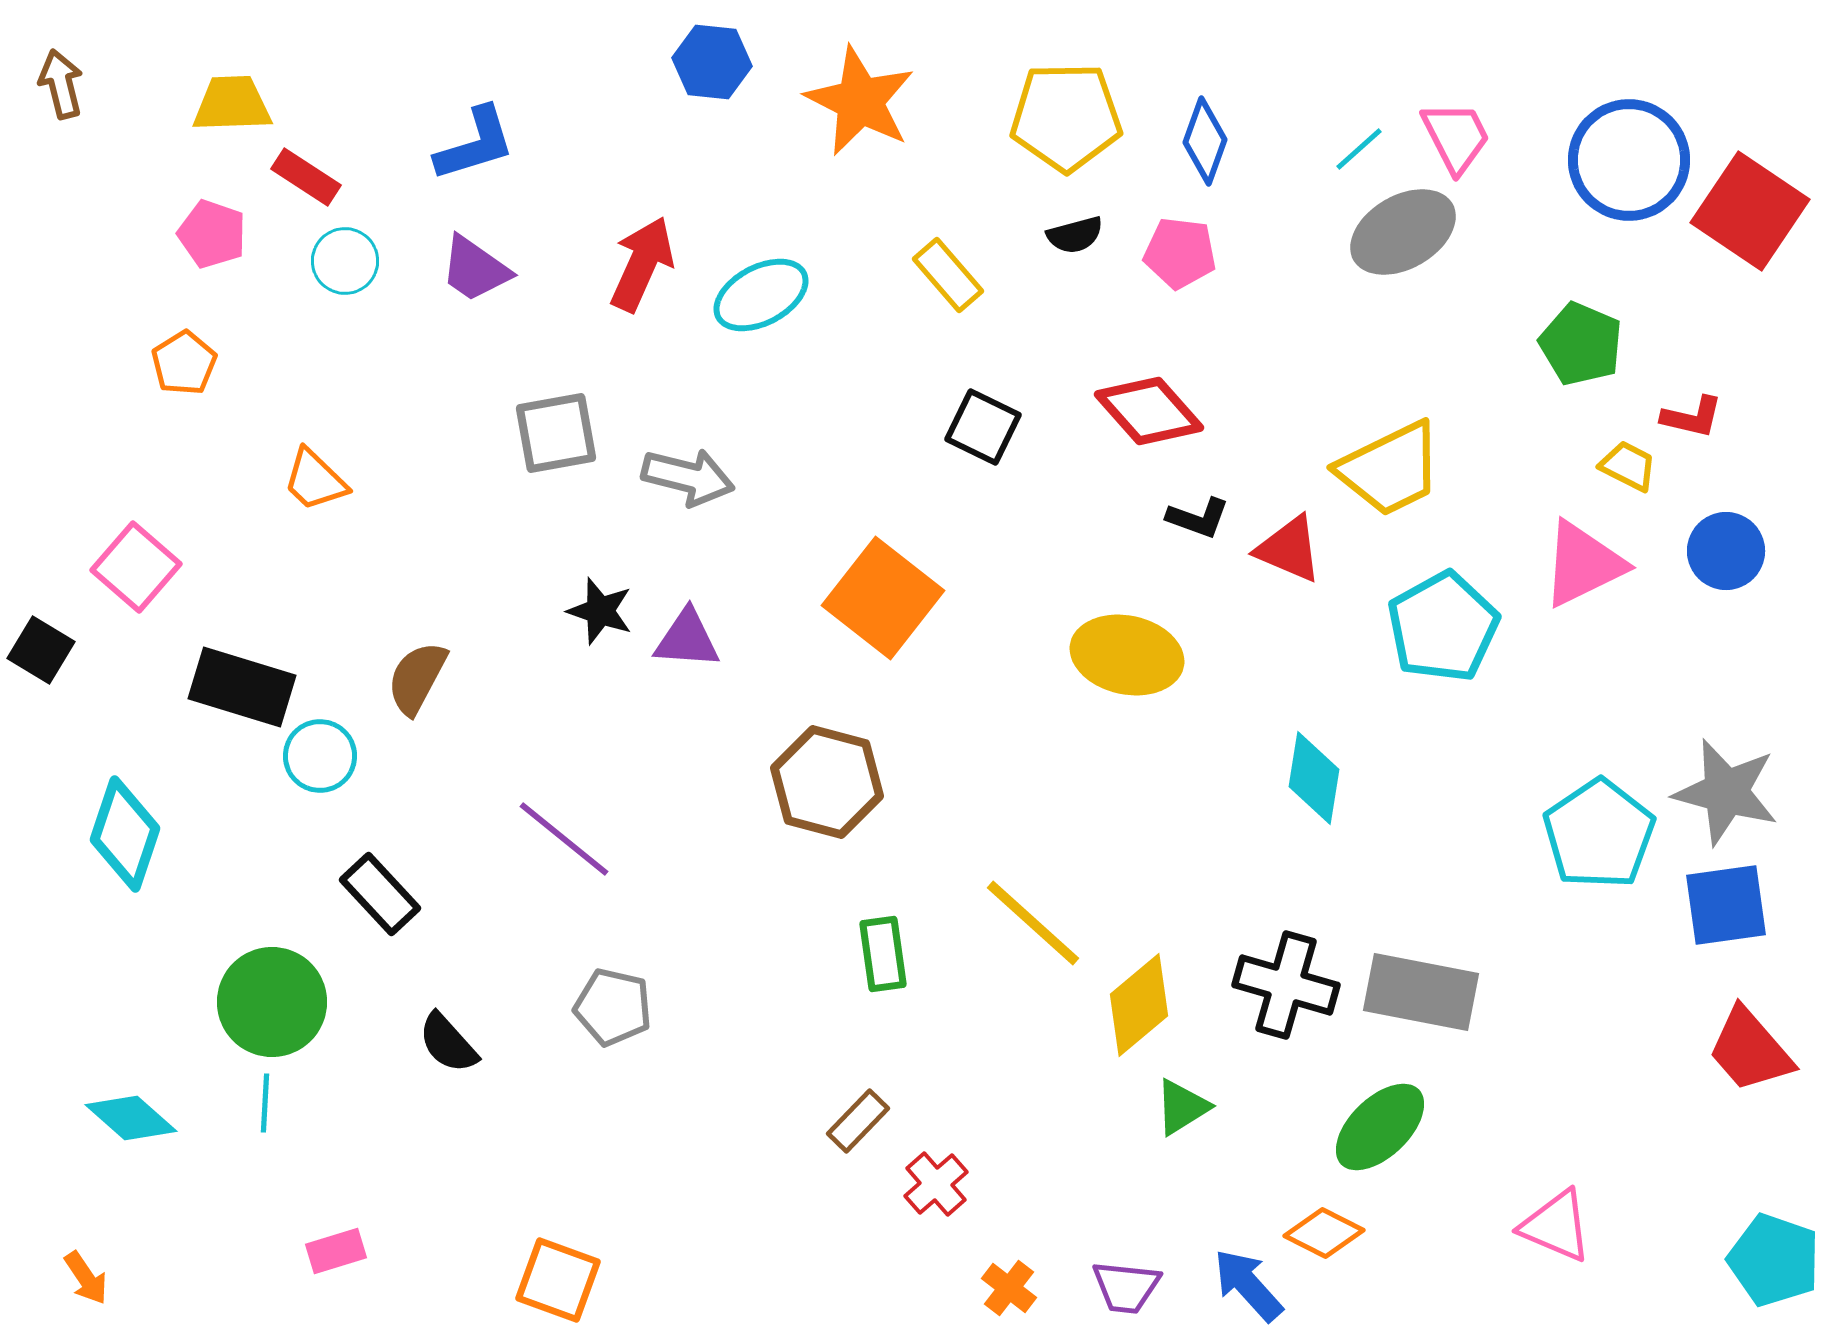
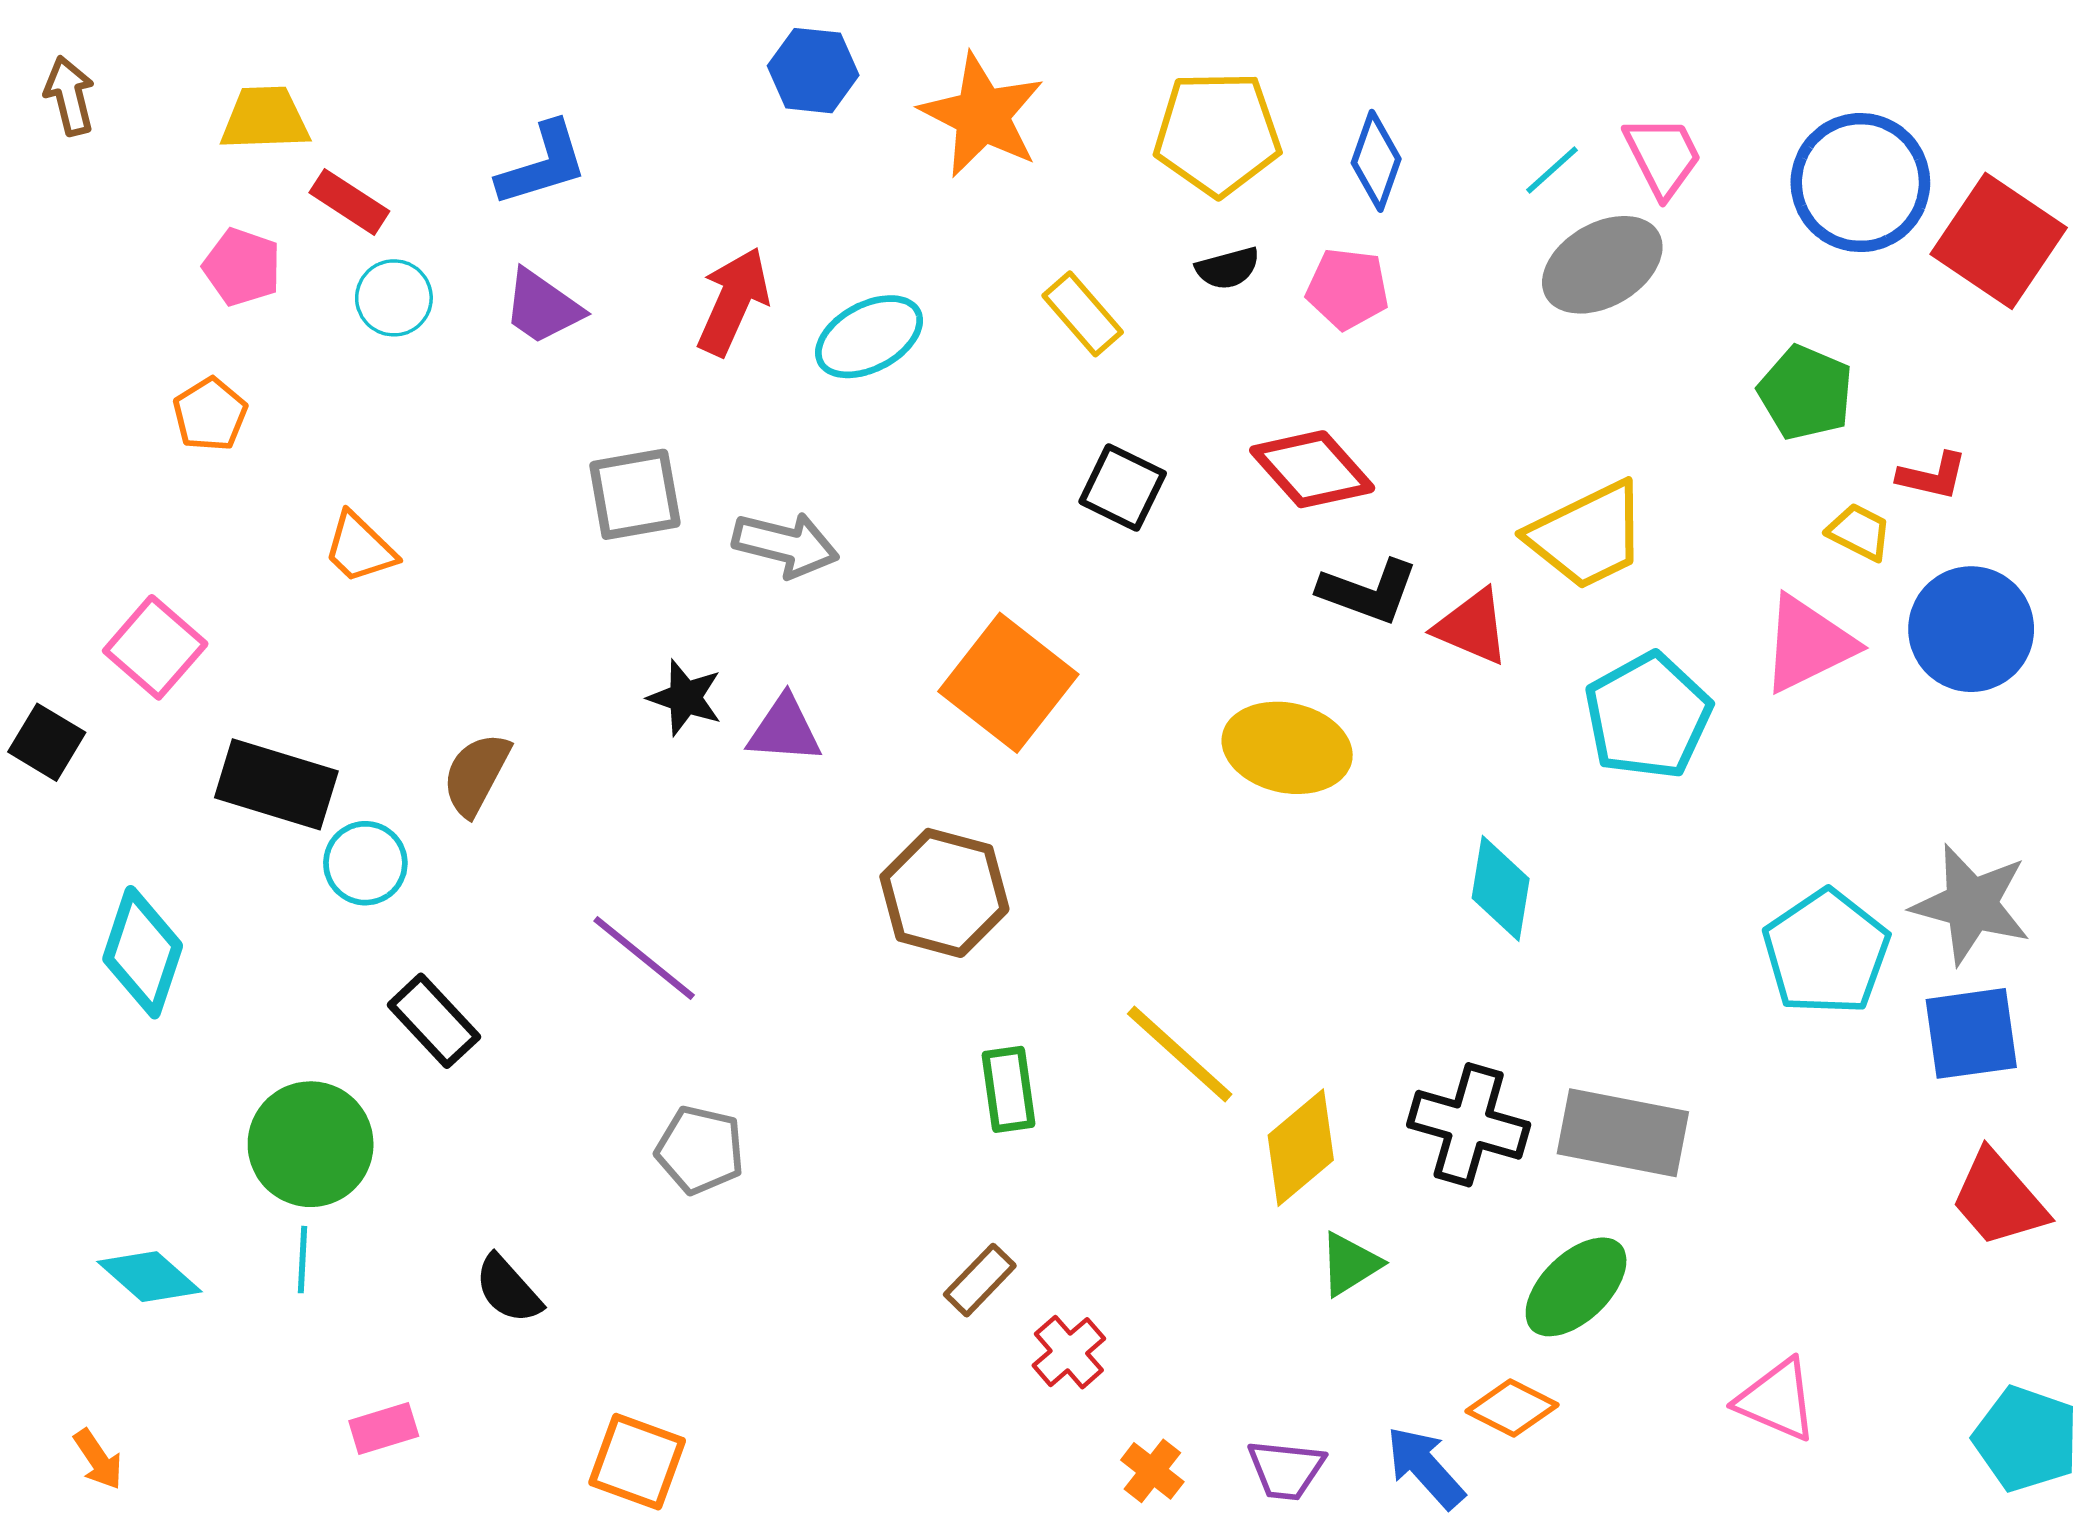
black L-shape: (1198, 518) -> (1368, 591), size x1.4
blue circle: (1726, 551) -> (1971, 629), size x1.4
black semicircle: (448, 1043) -> (508, 1289), moved

